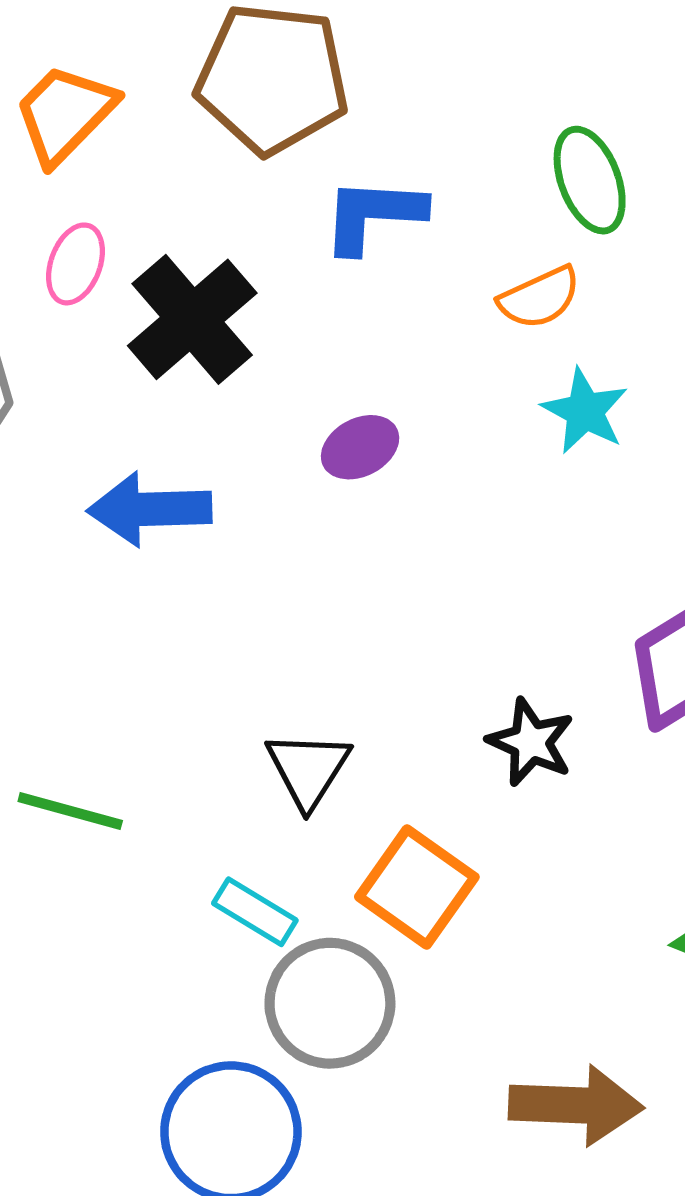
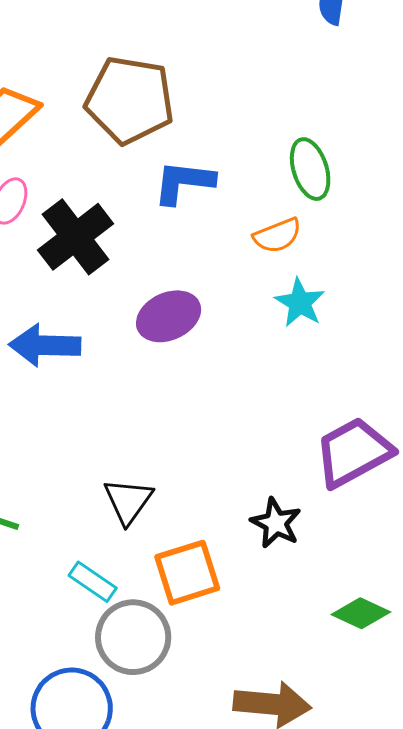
purple ellipse: (360, 447) -> (169, 316), size x1.4
black star: (531, 742) -> (276, 523), moved
orange square: (417, 887) -> (187, 573), turned 34

